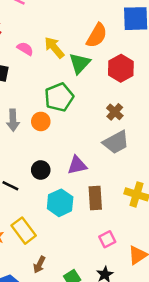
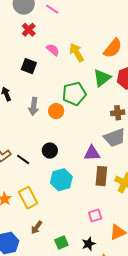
green triangle: (80, 63) -> (102, 78), moved
brown cross: (115, 112) -> (118, 113), turned 32
purple triangle: (77, 165) -> (92, 153), moved
brown rectangle: (95, 198) -> (101, 176), moved

